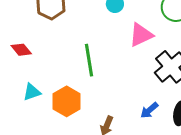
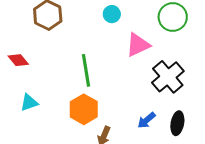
orange hexagon: (67, 101) -> (84, 109), moved

